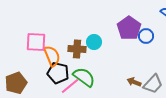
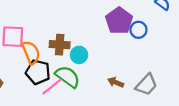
cyan circle: (94, 42) -> (79, 55), moved
brown arrow: (134, 82) -> (116, 82), moved

